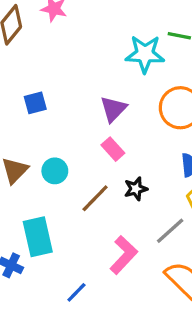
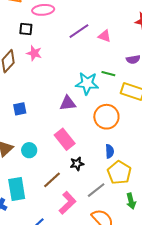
purple triangle: (113, 109) -> (68, 103), moved, turned 36
pink rectangle: (113, 149) -> (65, 139), size x1.5
brown line: (95, 198) -> (52, 180), moved

